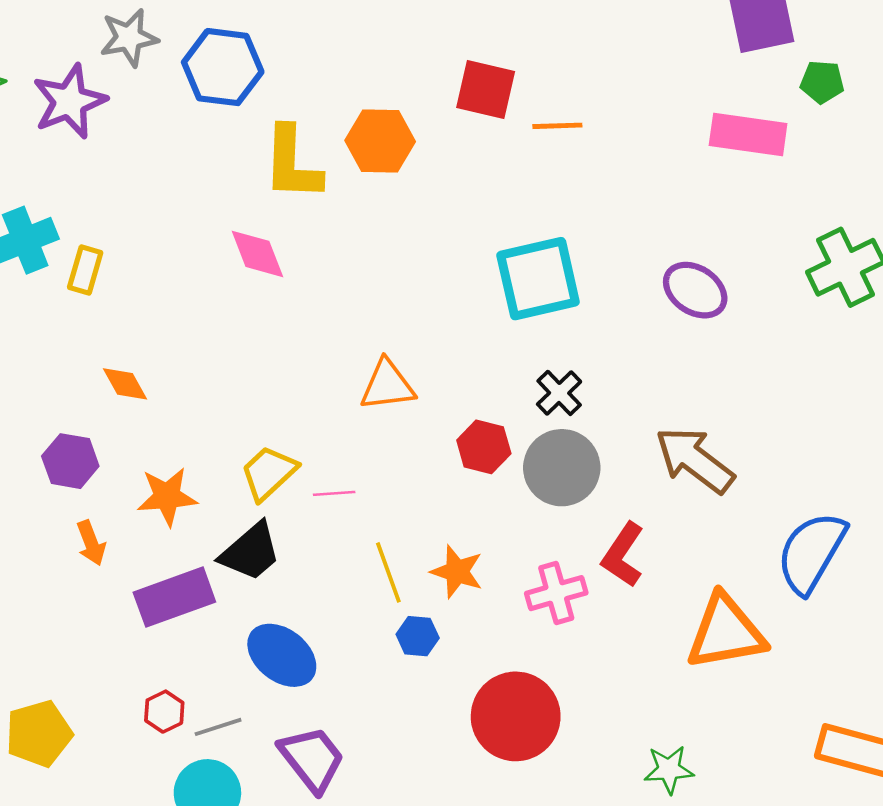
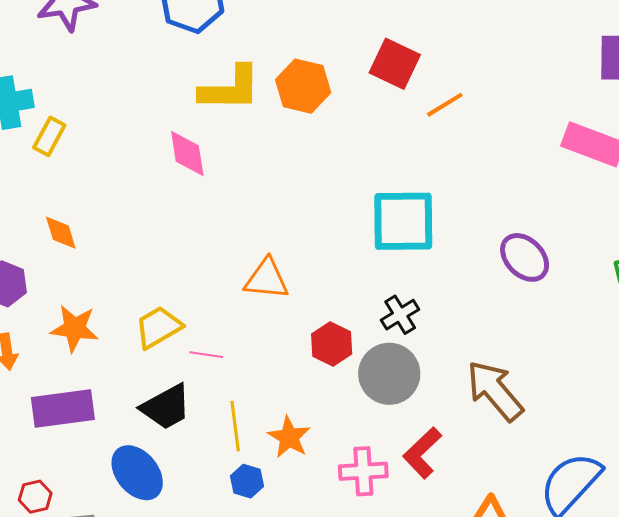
orange line: (557, 126) -> (445, 105), turned -42
yellow L-shape: (292, 164) -> (230, 89), turned -104
black trapezoid: (250, 552) -> (166, 407), moved

